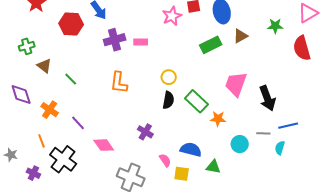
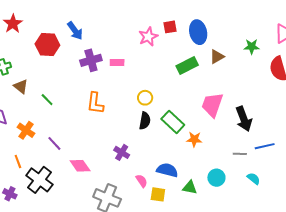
cyan circle: (240, 144) -> (216, 178), moved
cyan semicircle: (280, 148) -> (254, 179), moved, turned 112

